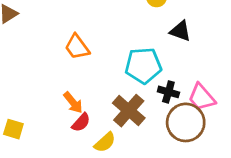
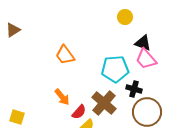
pink trapezoid: (202, 97) -> (146, 59), moved
red semicircle: (81, 122) -> (79, 112), moved

